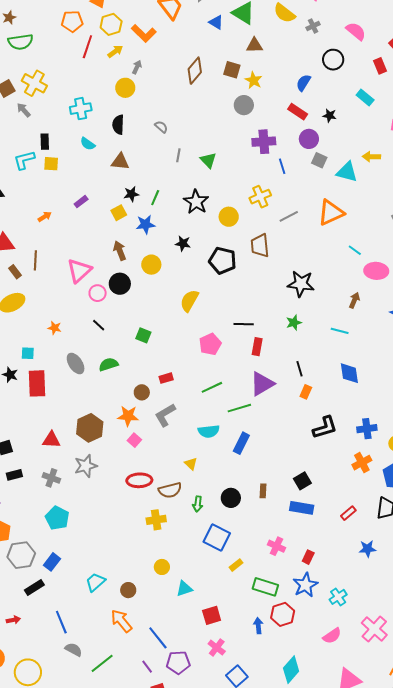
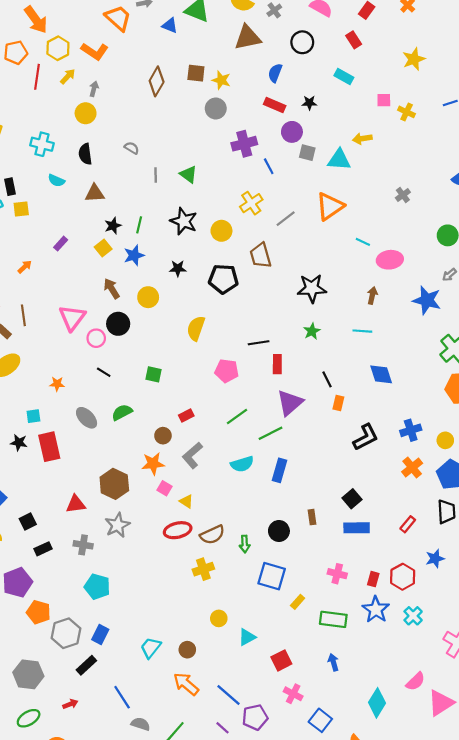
brown triangle: (254, 45) -> (248, 38), moved, size x1.5
cyan cross: (81, 109) -> (42, 144), turned 35
pink pentagon: (210, 344) -> (227, 371), turned -30
yellow triangle: (191, 464) -> (186, 501), moved
red hexagon: (283, 614) -> (403, 577), moved
pink semicircle: (332, 636) -> (416, 681), moved

